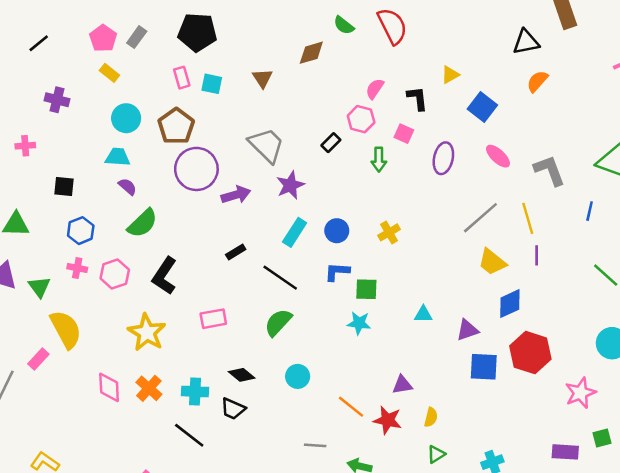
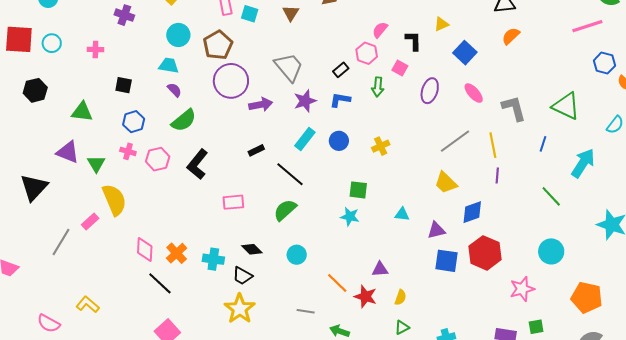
yellow trapezoid: (492, 262) -> (446, 183), moved
blue L-shape: (337, 272) -> (340, 100), moved
yellow star: (147, 332) -> (240, 309), moved
black line: (189, 435) -> (160, 283), moved

